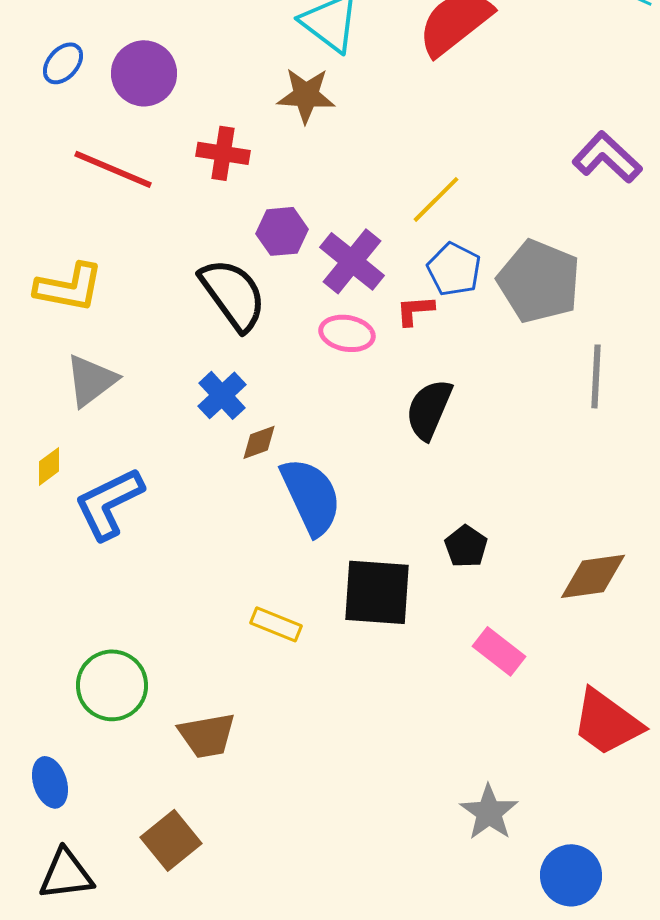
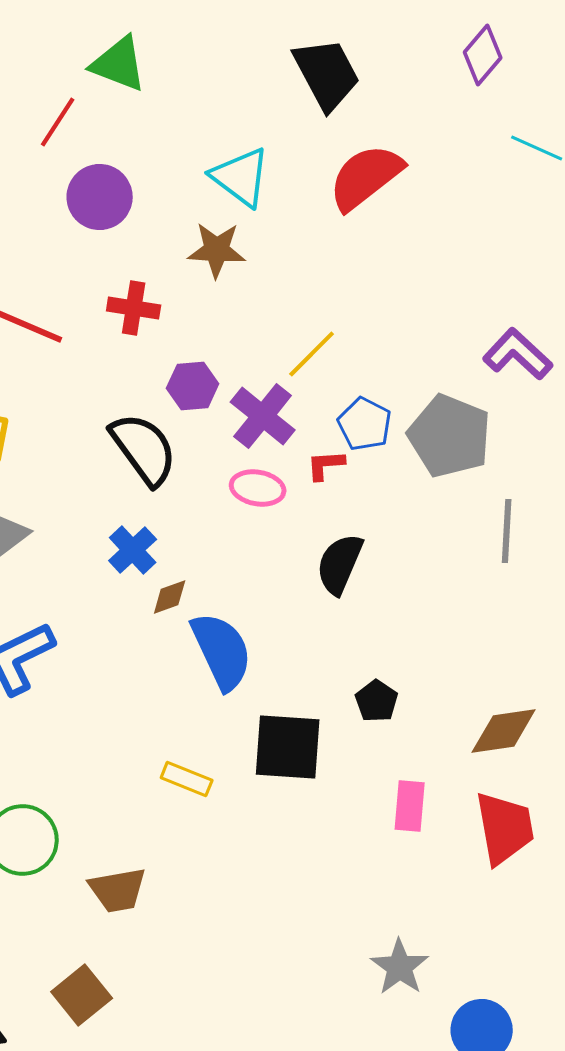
purple circle: (144, 73) -> (100, 197), moved
purple L-shape: (607, 157) -> (518, 354), moved
yellow line: (436, 199) -> (312, 354), moved
pink rectangle: (499, 651) -> (410, 806), turned 57
red trapezoid: (607, 722) -> (505, 828), moved, turned -136

